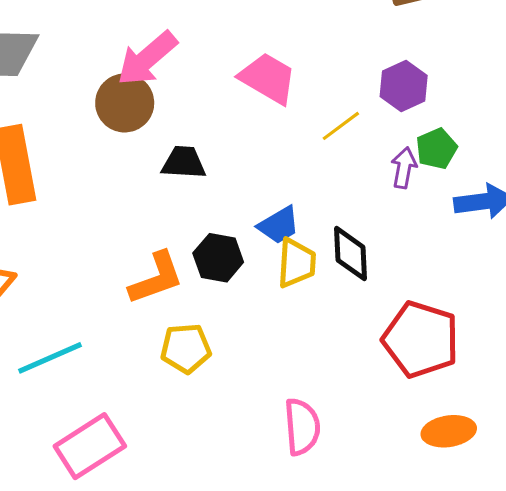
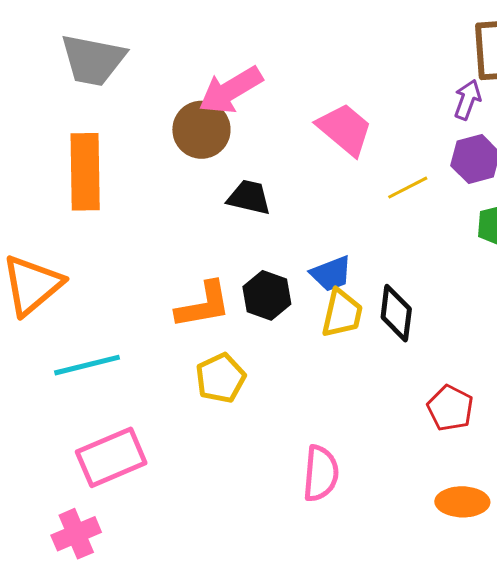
purple arrow: (404, 168) -> (467, 100), moved
red pentagon: (421, 339) -> (450, 408), size x0.6
yellow pentagon: (186, 348) -> (221, 378), turned -30

